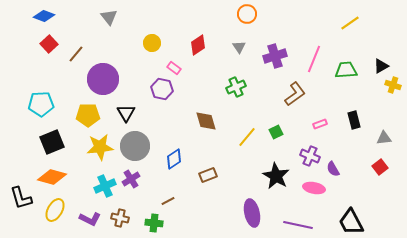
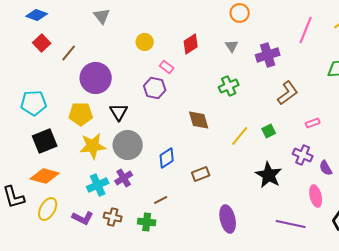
pink line: (314, 59) -> (306, 30), moved
pink ellipse: (314, 188) -> (316, 196), moved, turned 65
purple ellipse: (252, 213) -> (228, 219), moved

